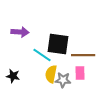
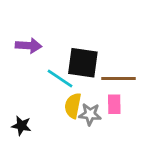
black star: (13, 76) -> (21, 126), moved

